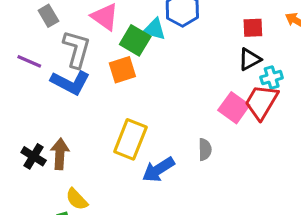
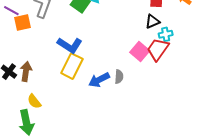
orange square: (122, 70) -> (23, 23), moved
blue L-shape: (70, 82) -> (70, 45), moved
blue arrow: (158, 170) -> (99, 80), moved

